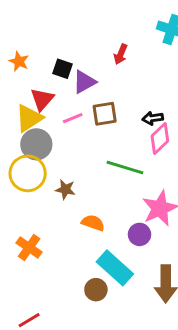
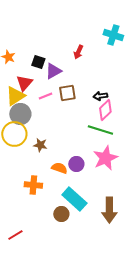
green line: (125, 168) -> (100, 130), moved
purple circle: (140, 234) -> (76, 164), moved
orange cross: (29, 248) -> (33, 185), moved, turned -30

